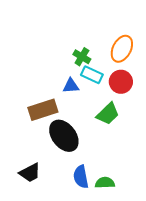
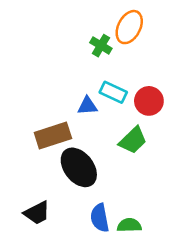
orange ellipse: (122, 49) -> (129, 27), moved
green cross: (82, 57) -> (101, 46), moved

